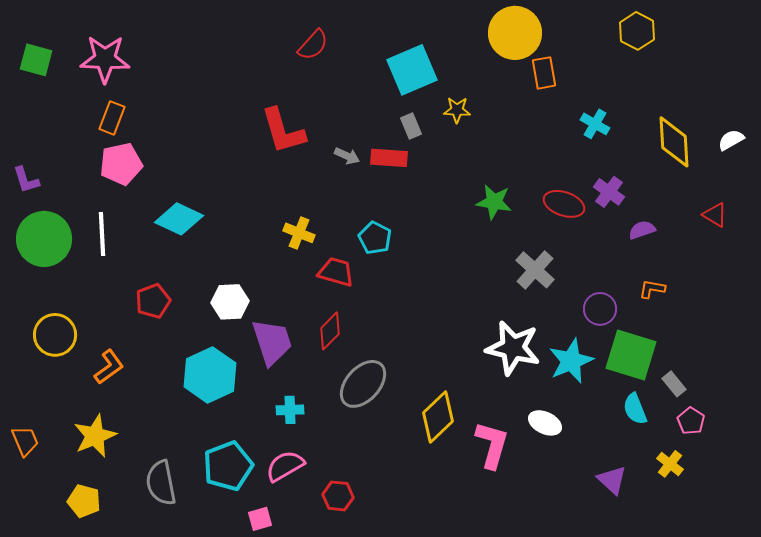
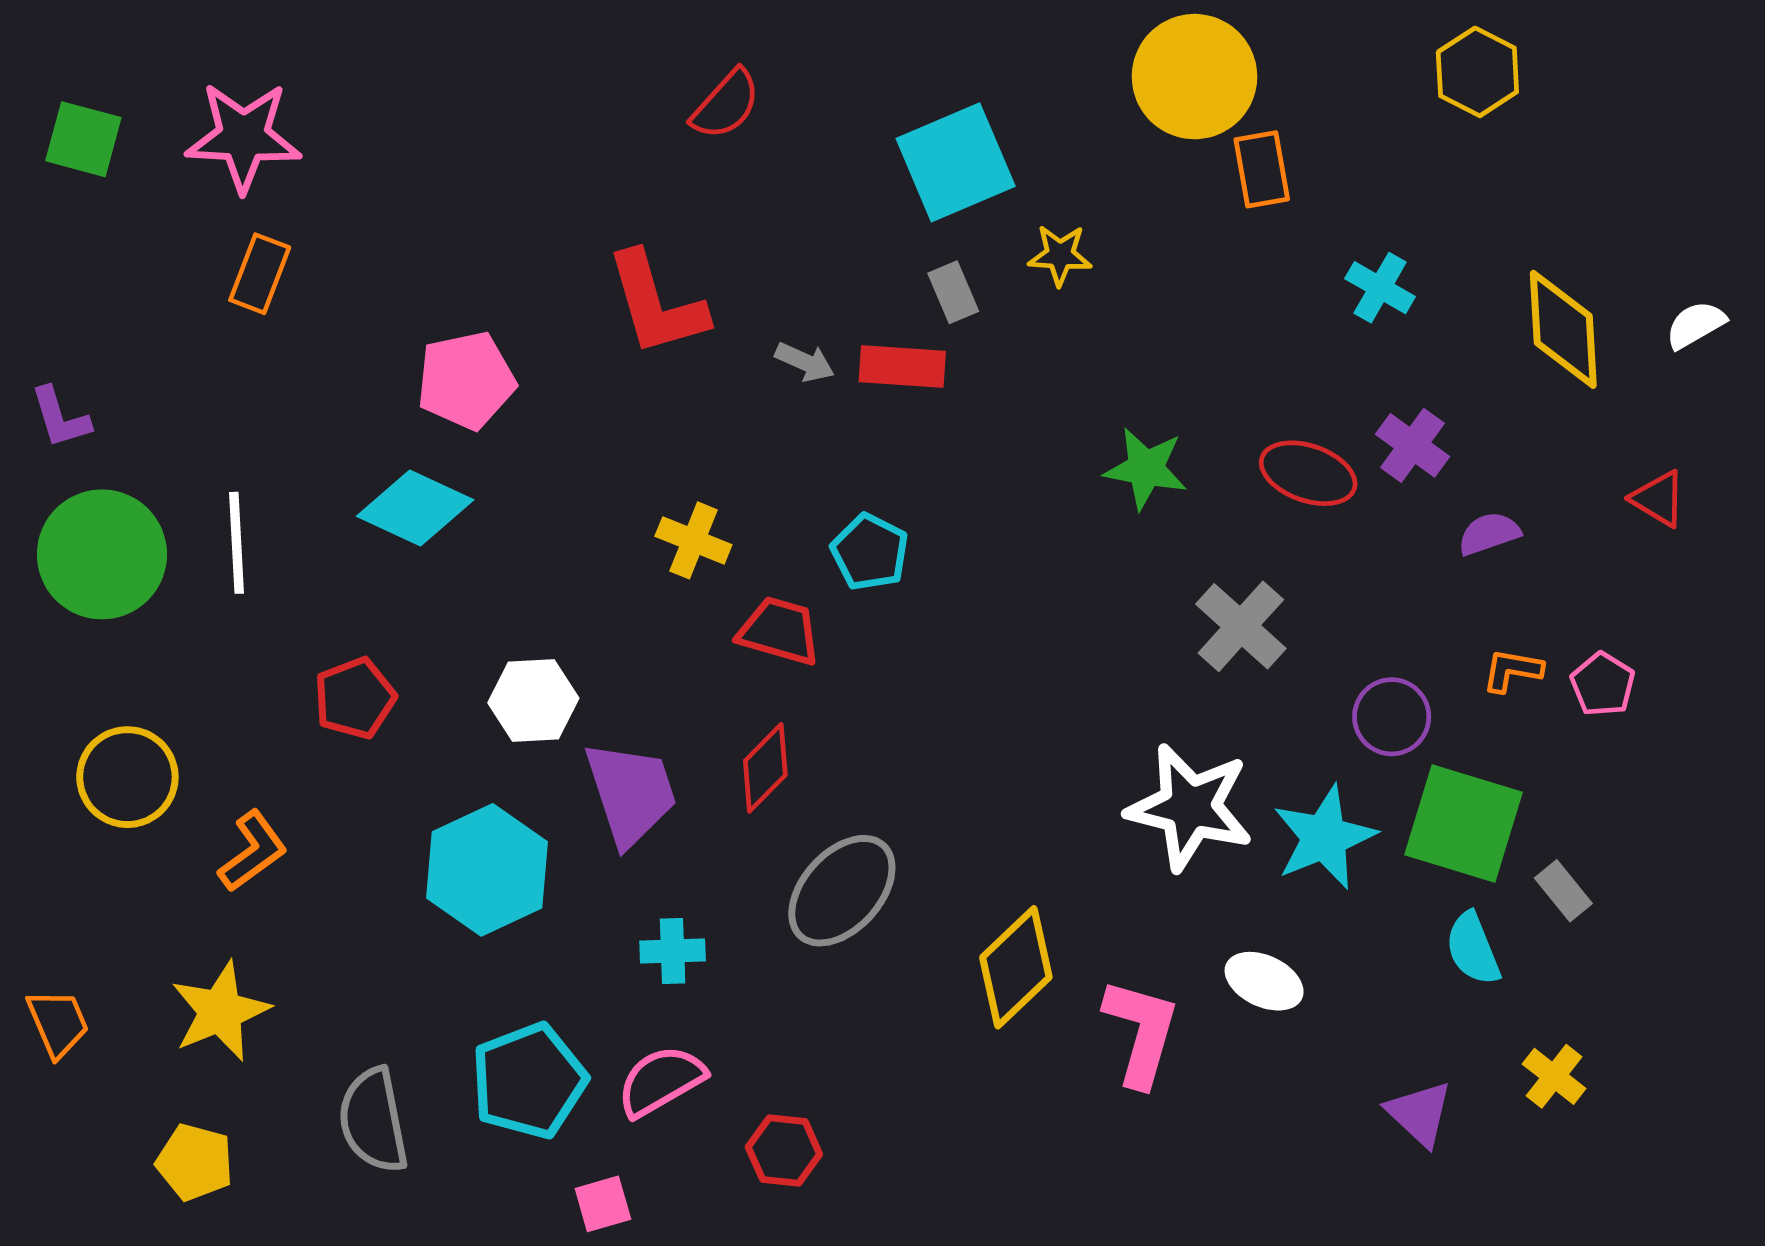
pink pentagon: (121, 164) -> (466, 380), moved
pink pentagon: (691, 421) -> (1603, 684), moved

